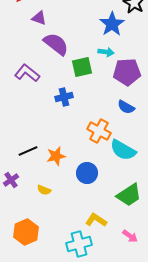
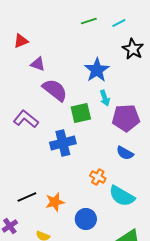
blue star: (112, 24) -> (97, 70), moved
cyan arrow: (106, 52) -> (105, 98), turned 63
blue cross: (64, 97) -> (63, 143), size x1.4
orange cross: (99, 131) -> (98, 177), size x0.7

